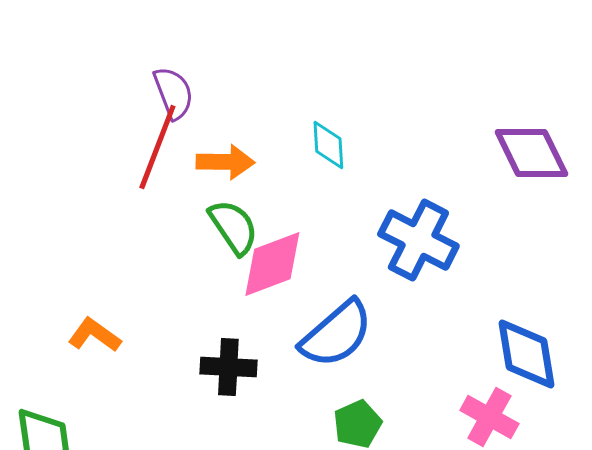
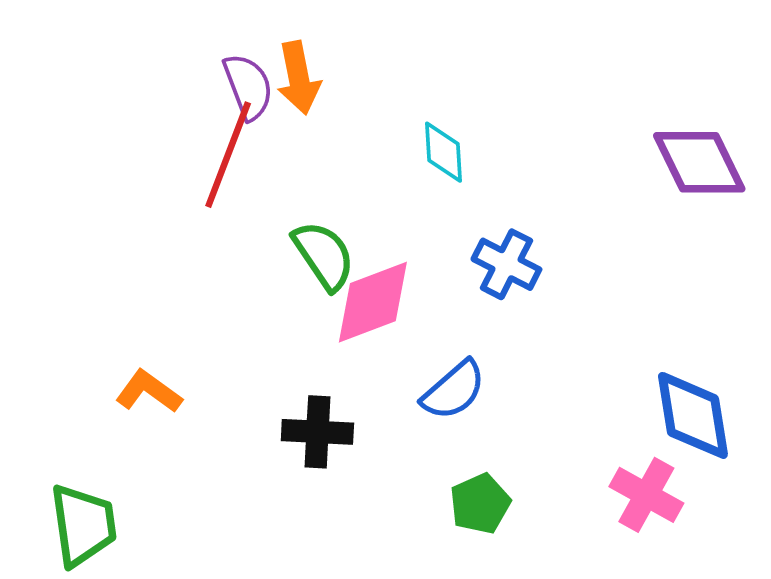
orange arrow: (225, 162) -> (299, 78), moved, turned 78
blue cross: (418, 240) -> (506, 264), moved, size x0.7
blue semicircle: (336, 334) -> (454, 390), size x0.7

